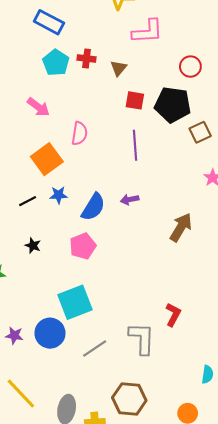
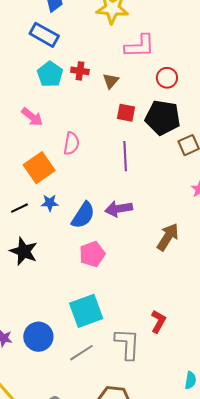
red circle: (190, 67) -> (167, 78), moved
purple arrow: (130, 200) -> (119, 209), size x1.5
black star: (33, 246) -> (24, 251), size x1.8
pink pentagon: (83, 246) -> (92, 254), moved
cyan square: (75, 302) -> (86, 311), moved

